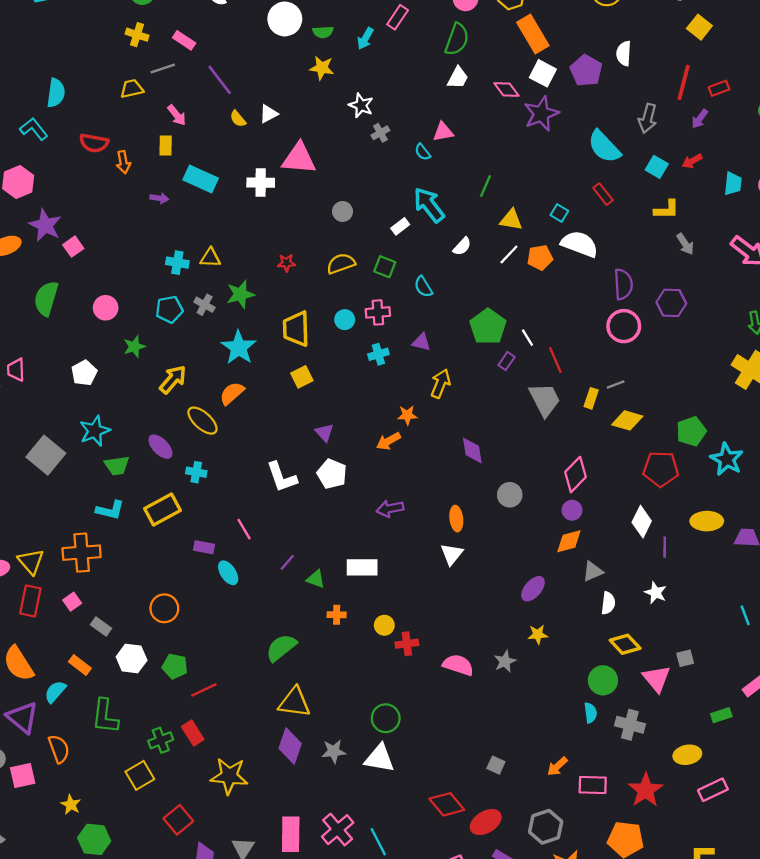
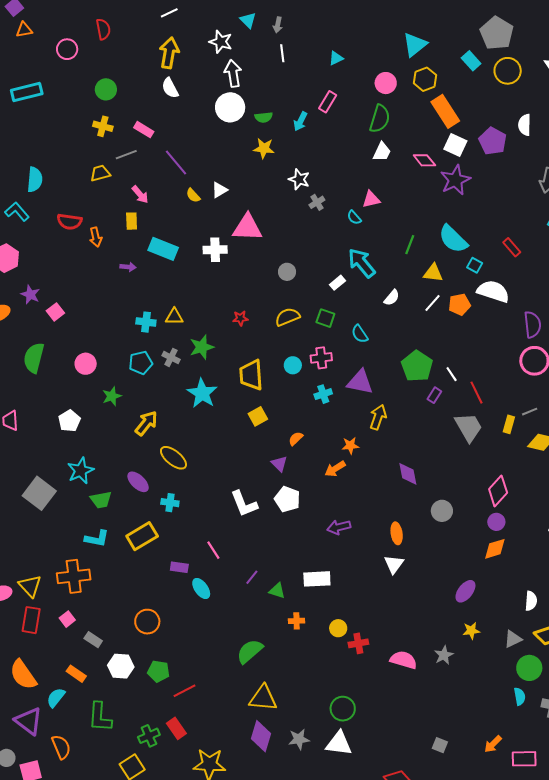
cyan semicircle: (604, 147) -> (453, 239), moved
purple star: (45, 225) -> (30, 295), size x0.7
purple triangle: (421, 342) -> (360, 382), size x1.6
orange semicircle: (232, 393) -> (296, 439), moved, size x0.7
gray triangle: (593, 571) -> (513, 639), moved

